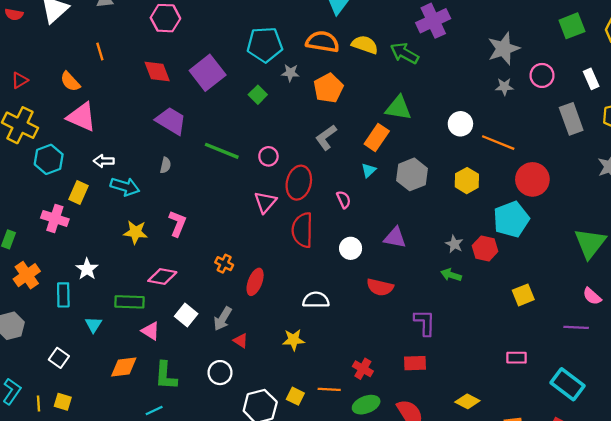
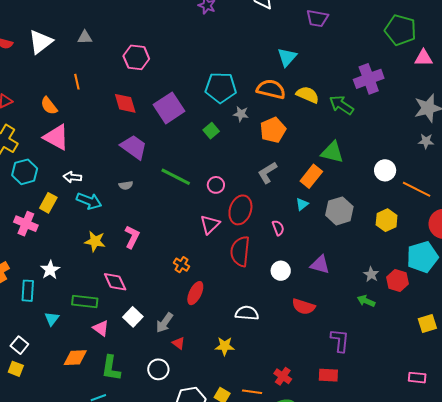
gray semicircle: (166, 165) -> (126, 185), turned 64
orange cross: (224, 264) -> (181, 265), moved
pink diamond: (162, 277) -> (115, 282), turned 50
yellow square: (63, 402) -> (16, 369), moved

